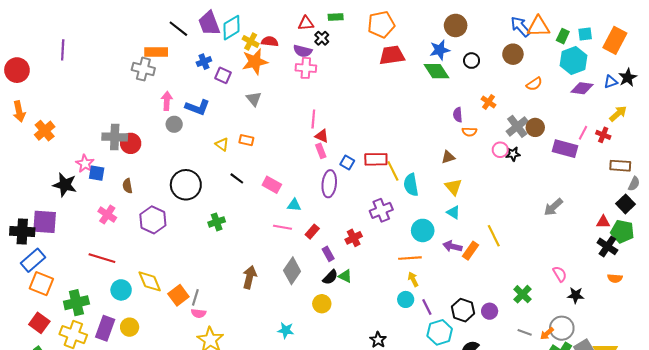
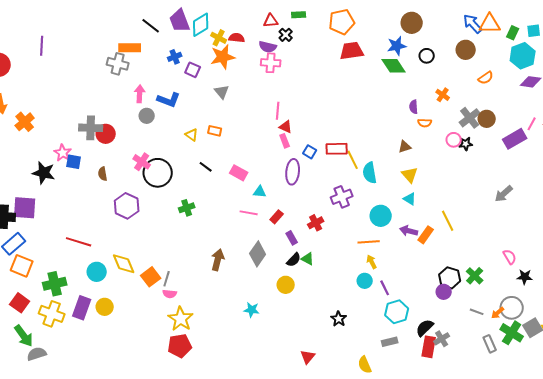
purple rectangle: (565, 149) -> (515, 139), turned -45
pink cross: (107, 215) -> (142, 162), moved
black hexagon: (463, 310) -> (450, 278), moved

